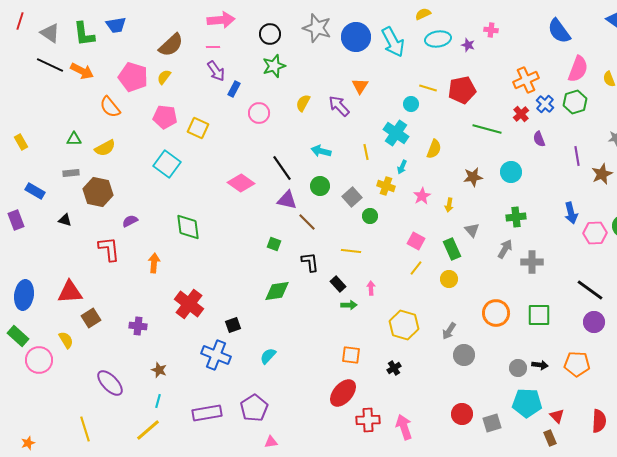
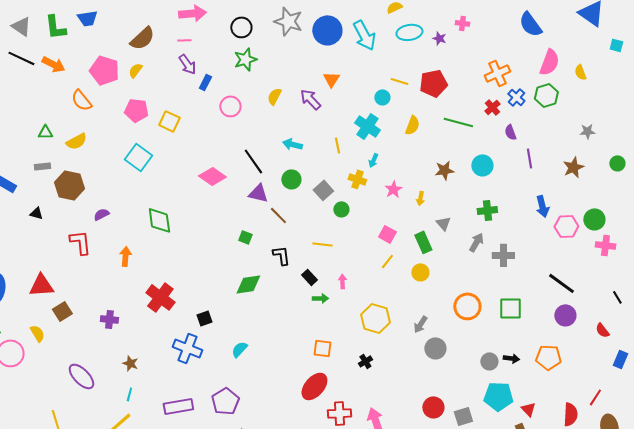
yellow semicircle: (434, 149) -> (412, 125), moved
purple line: (577, 156) -> (529, 158), moved

